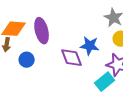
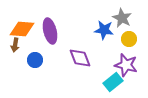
blue star: (90, 46) -> (104, 30), moved

